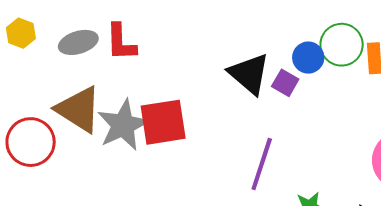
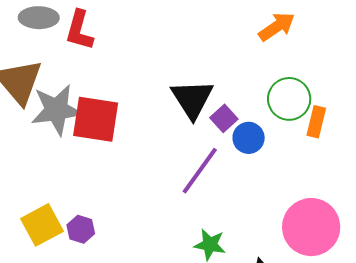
blue circle: (308, 58) -> (249, 138), moved
purple line: (262, 164) -> (200, 171), moved

